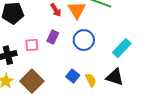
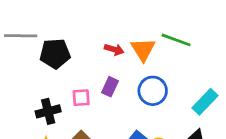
red arrow: (56, 10) -> (114, 50), turned -40

